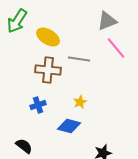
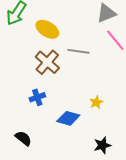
brown cross: (48, 70) -> (47, 62), turned 35
yellow star: (80, 102) -> (96, 102), moved

